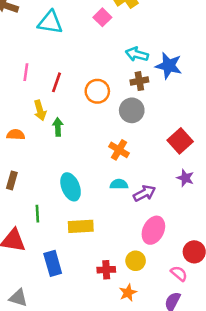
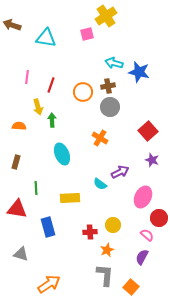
pink square: (102, 17) -> (87, 34), turned 32
brown cross: (139, 81) -> (108, 86), moved
cyan semicircle: (119, 184) -> (100, 184), moved, turned -144
cyan ellipse: (71, 187) -> (62, 154), moved
pink ellipse: (153, 230) -> (143, 197), moved

